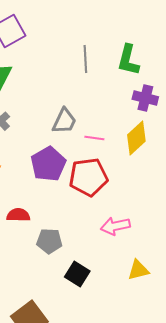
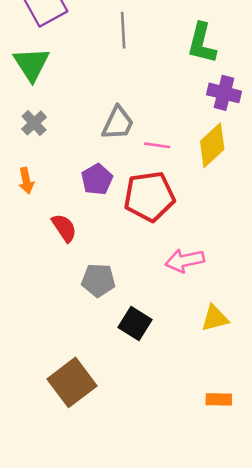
gray line: (85, 59) -> (123, 30), moved
purple pentagon: (48, 164) -> (97, 179), size x0.7
red semicircle: (18, 215) -> (64, 228), moved, turned 55

